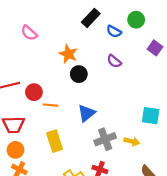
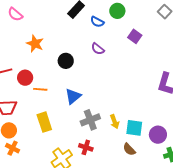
pink semicircle: (29, 33) -> (15, 14), moved
orange star: (68, 54) -> (35, 44), moved
cyan square: (151, 116) -> (134, 128), moved
yellow arrow: (132, 141) -> (115, 122), turned 56

